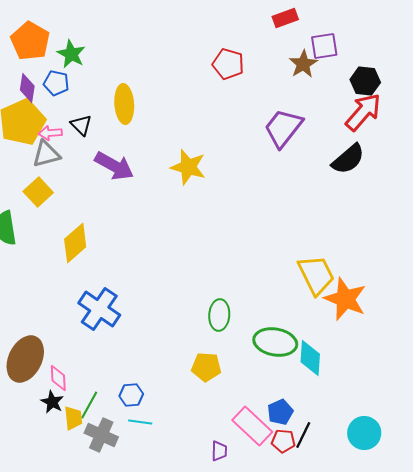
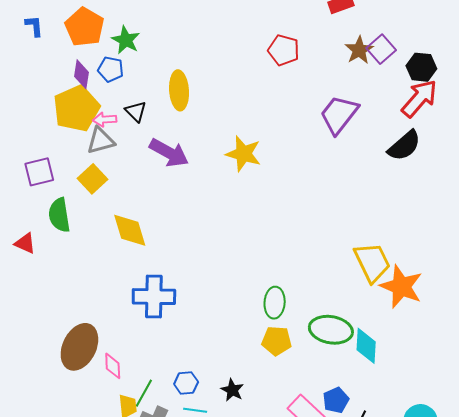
purple square: (324, 46) -> (381, 49), moved, turned -32
yellow diamond: (75, 243) -> (130, 230), turned -66
blue cross: (99, 309) -> (154, 297), turned -33
yellow pentagon: (206, 367) -> (277, 341), moved
black star: (52, 402) -> (232, 390), moved

